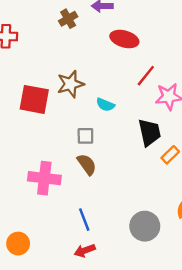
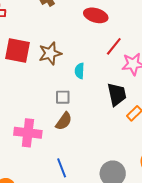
red square: (34, 99) -> (18, 50), moved
cyan semicircle: (105, 105) -> (80, 71), turned 70
brown semicircle: (87, 164) -> (64, 121), turned 72

